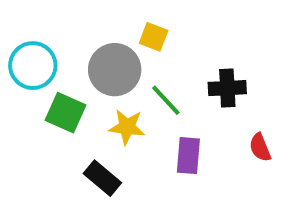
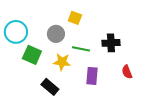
gray circle: (115, 70) -> (56, 34), size x0.7
green line: (166, 100) -> (81, 49), turned -36

